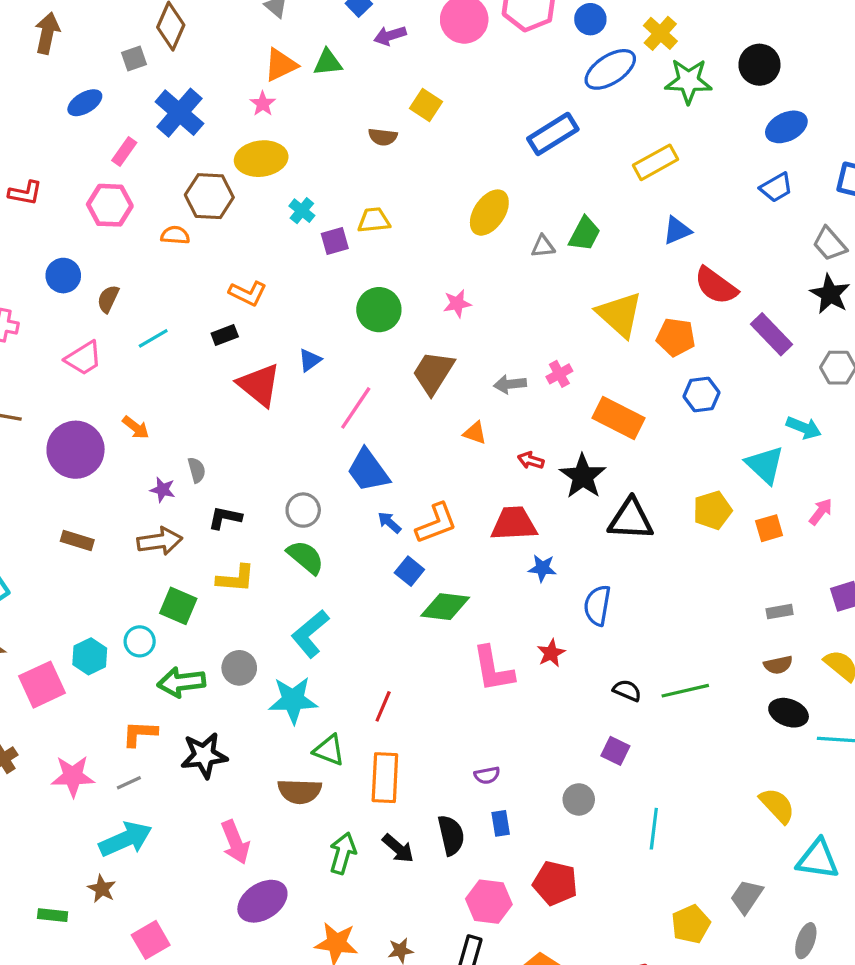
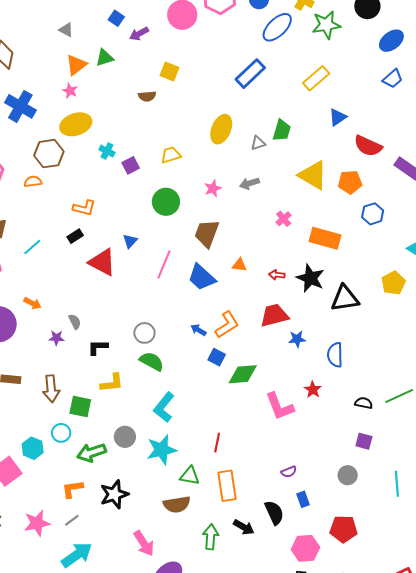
yellow trapezoid: (374, 220) -> (171, 155), moved
gray arrow: (510, 384) -> (249, 183), moved
blue trapezoid: (368, 470) -> (202, 277), moved
brown arrow: (160, 541) -> (51, 389), moved, turned 104

